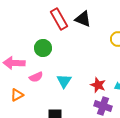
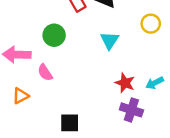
pink semicircle: (36, 77) -> (45, 73), turned 80
cyan triangle: (64, 81) -> (109, 40), moved

